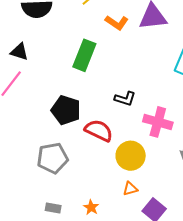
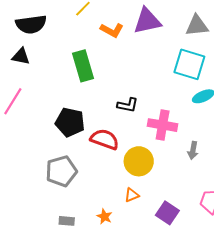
black triangle: (19, 52) -> (21, 56), moved
green rectangle: (84, 55) -> (83, 66), turned -32
orange triangle: (130, 189) -> (132, 195), moved

